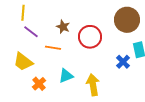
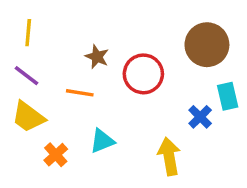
purple line: (31, 32) -> (27, 76), moved
yellow arrow: (93, 85) -> (169, 156), moved

